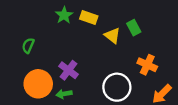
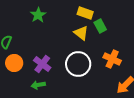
yellow rectangle: (89, 17) -> (85, 13), moved
orange circle: (38, 84) -> (14, 63), moved, size x0.7
white circle: (117, 87) -> (78, 64), moved

